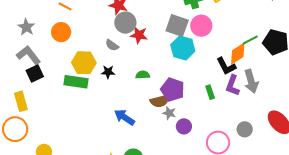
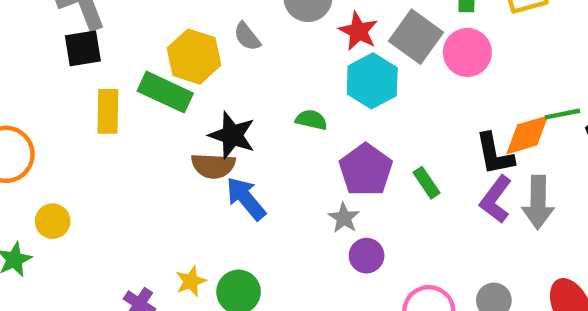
red star: (139, 35) -> (358, 31), moved
gray semicircle: (112, 45) -> (247, 37), moved
cyan hexagon: (183, 48) -> (372, 81), moved
black star: (108, 72) -> (232, 135), moved, size x1.5
green rectangle: (210, 92) -> (427, 183), moved, turned -32
yellow rectangle: (21, 101) -> (108, 111), moved
brown semicircle: (160, 101) -> (213, 166), moved

